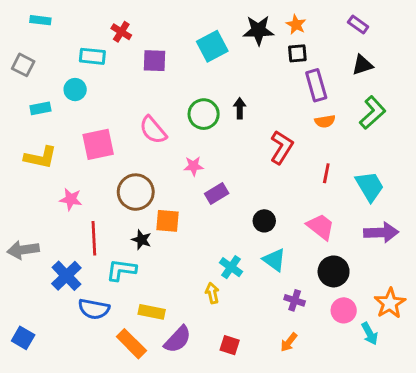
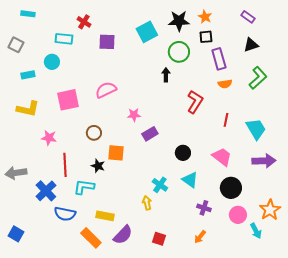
green circle: (204, 114) -> (179, 52), moved
pink semicircle: (153, 130) -> (106, 90), turned 105
brown circle: (136, 192) -> (94, 133), size x0.6

